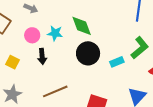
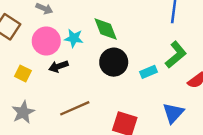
pink circle: (32, 35) -> (46, 41), size x1.5
black arrow: (42, 56) -> (58, 66), turned 77

